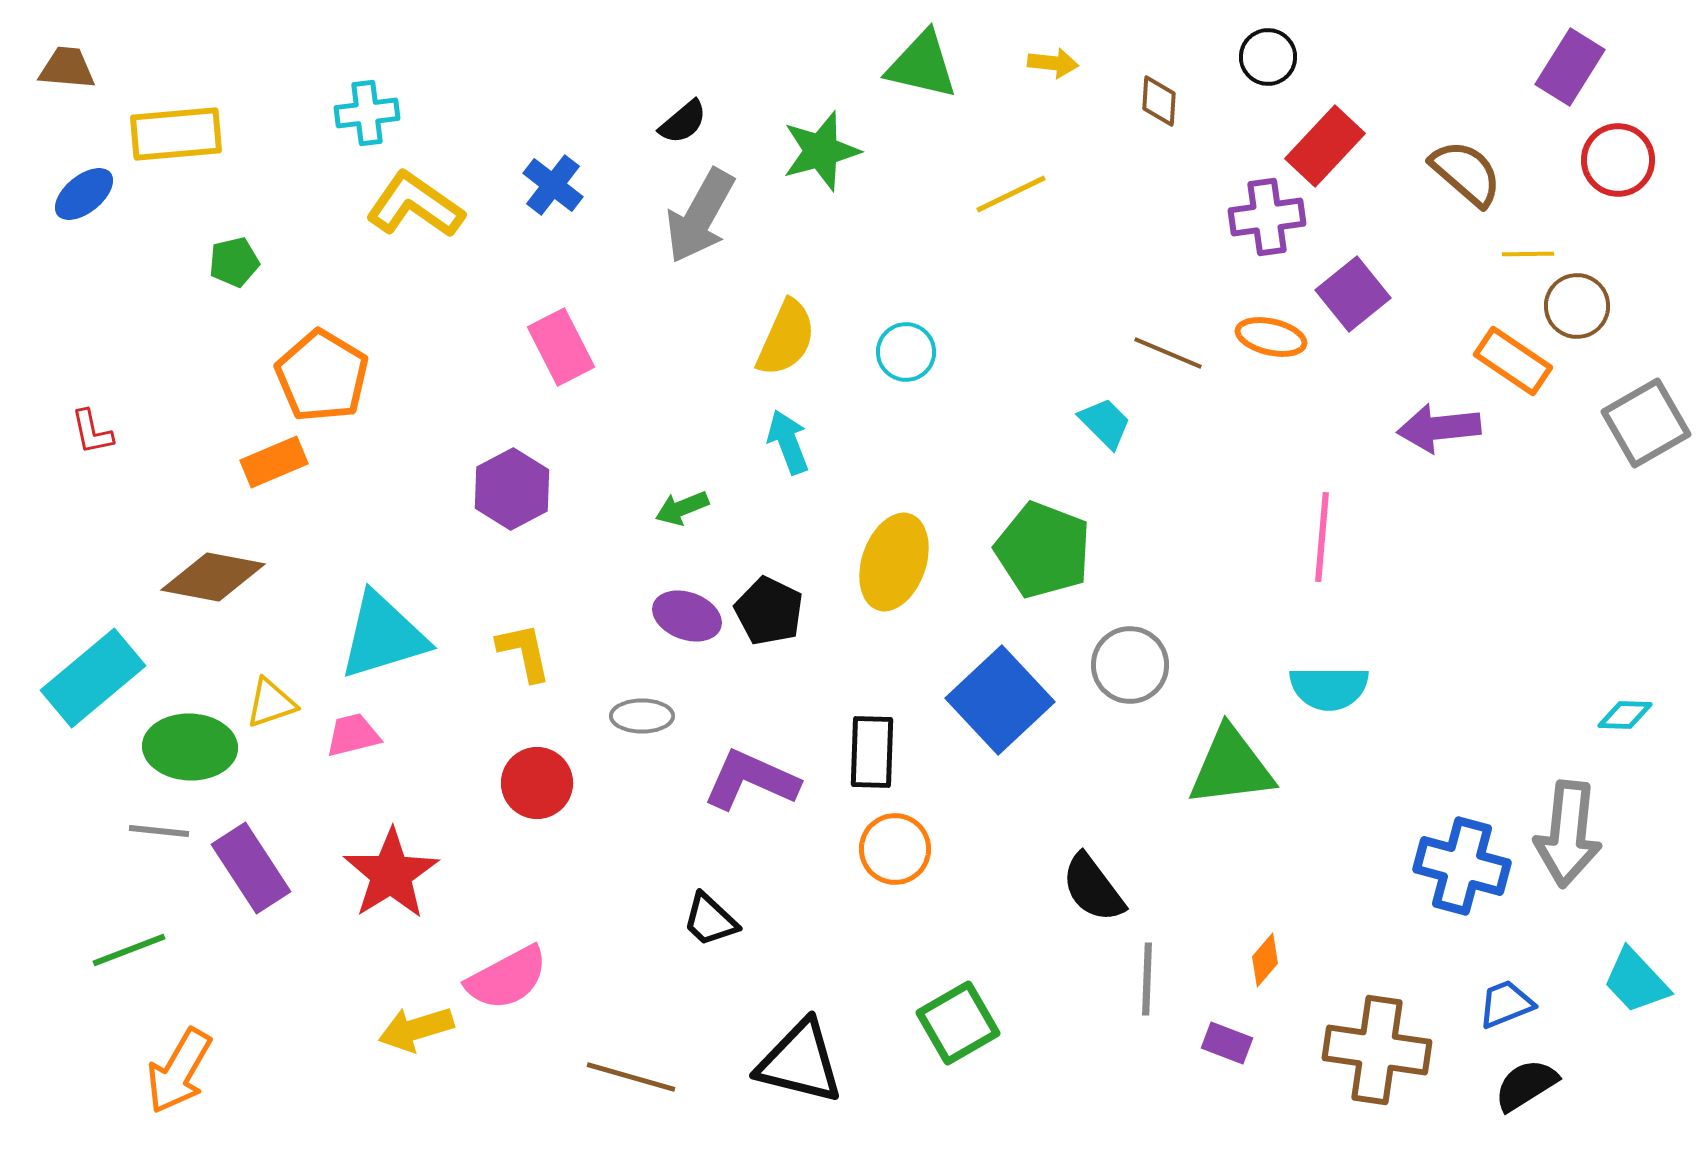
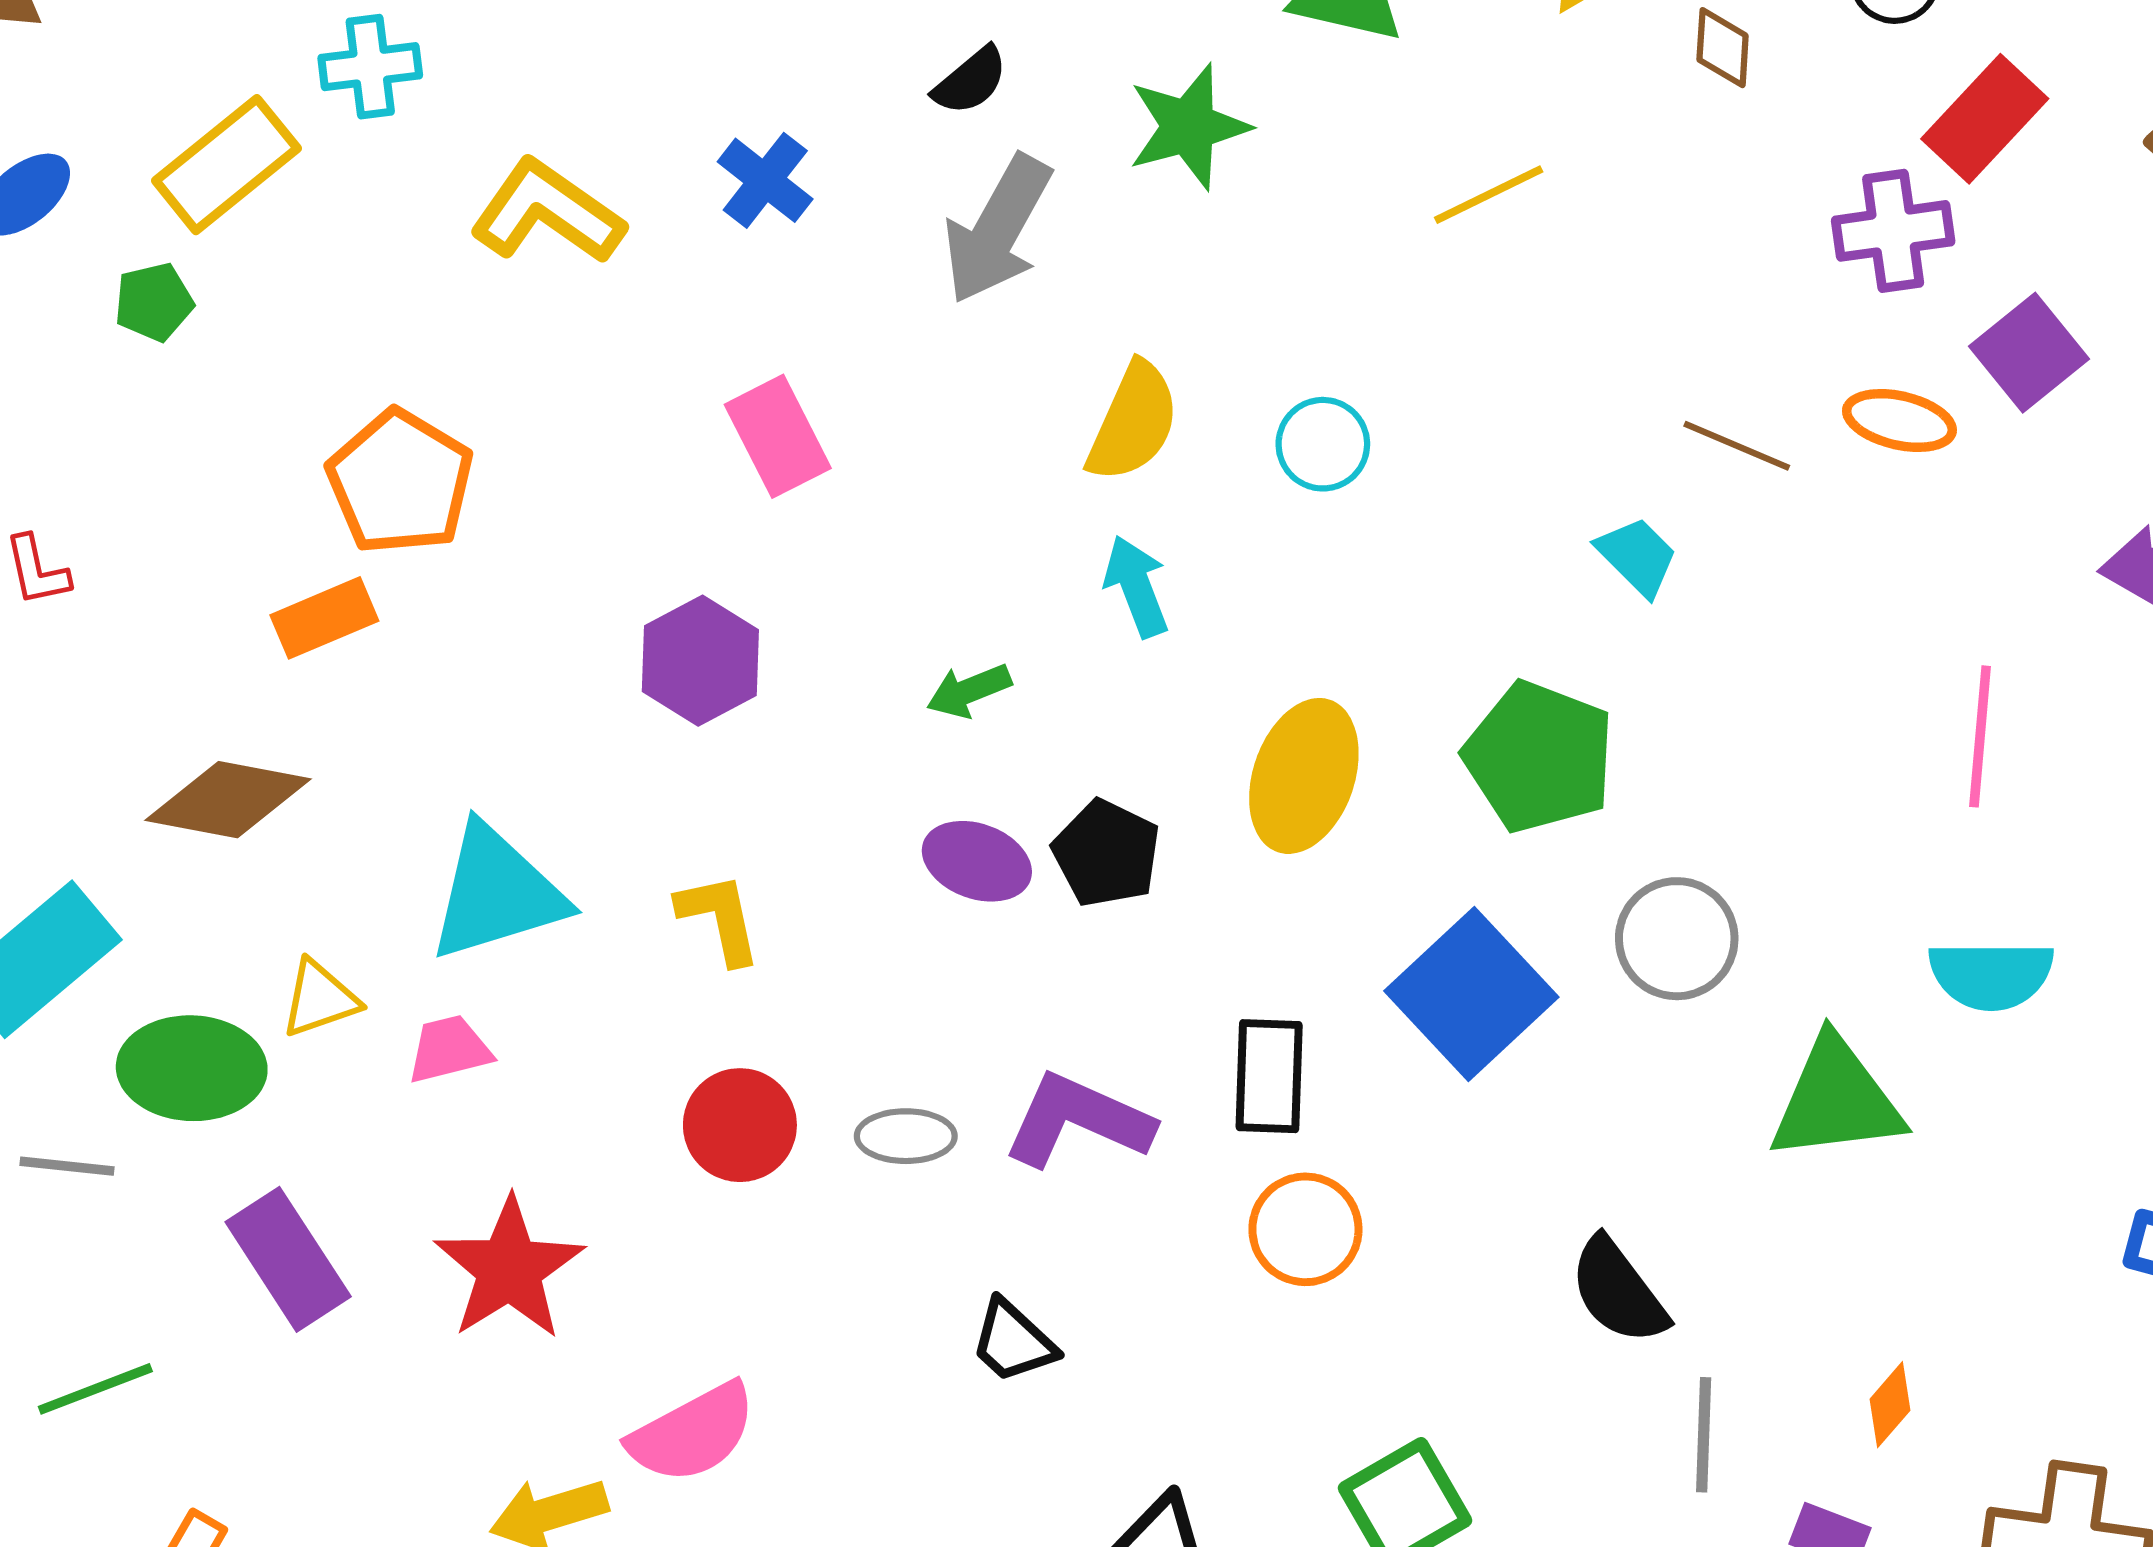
cyan cross: (367, 113) -> (370, 67), moved
yellow rectangle: (176, 134) -> (226, 165), moved, turned -34
green pentagon: (234, 262) -> (154, 302), moved
gray ellipse: (642, 716) -> (906, 1136), moved
gray line: (159, 831) -> (67, 1166), moved

